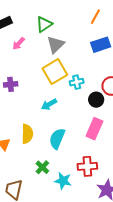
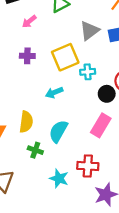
gray triangle: (56, 45) -> (89, 31), moved
purple cross: (11, 84) -> (27, 56), moved
green cross: (42, 167) -> (35, 150), moved, turned -32

